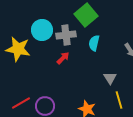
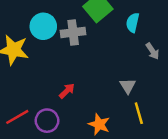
cyan semicircle: (94, 43) -> (133, 23), moved
red arrow: (63, 58) -> (67, 91), moved

